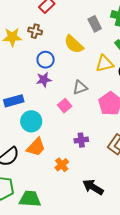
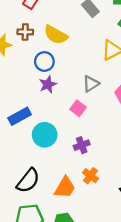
yellow semicircle: (74, 44) -> (56, 35), moved
purple cross: (81, 140) -> (82, 145), moved
orange trapezoid: (36, 147) -> (65, 187), moved

